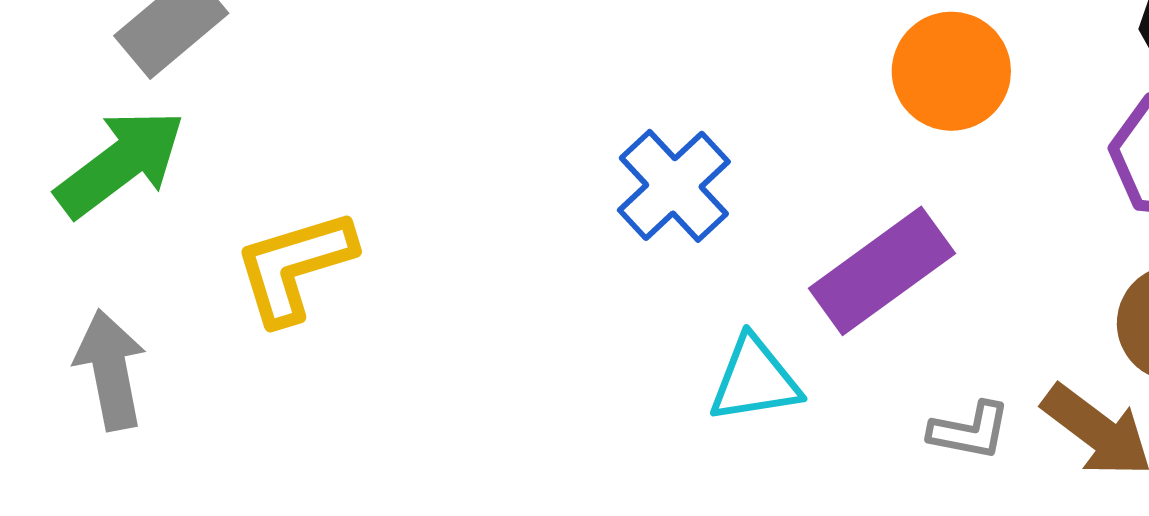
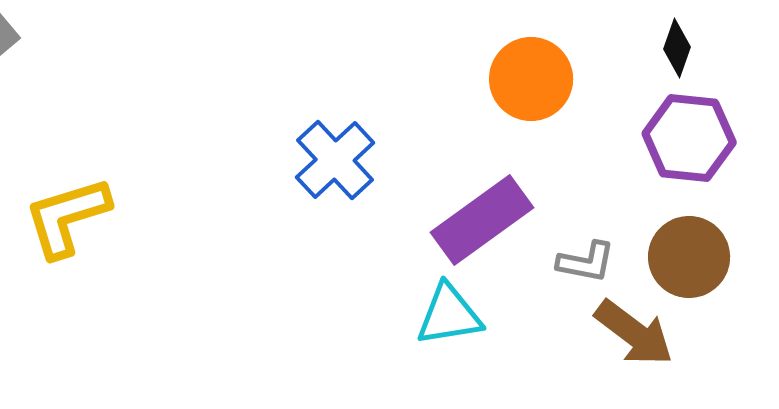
cyan triangle: (755, 380) -> (449, 315), moved
gray L-shape: (970, 431) -> (586, 262), moved

